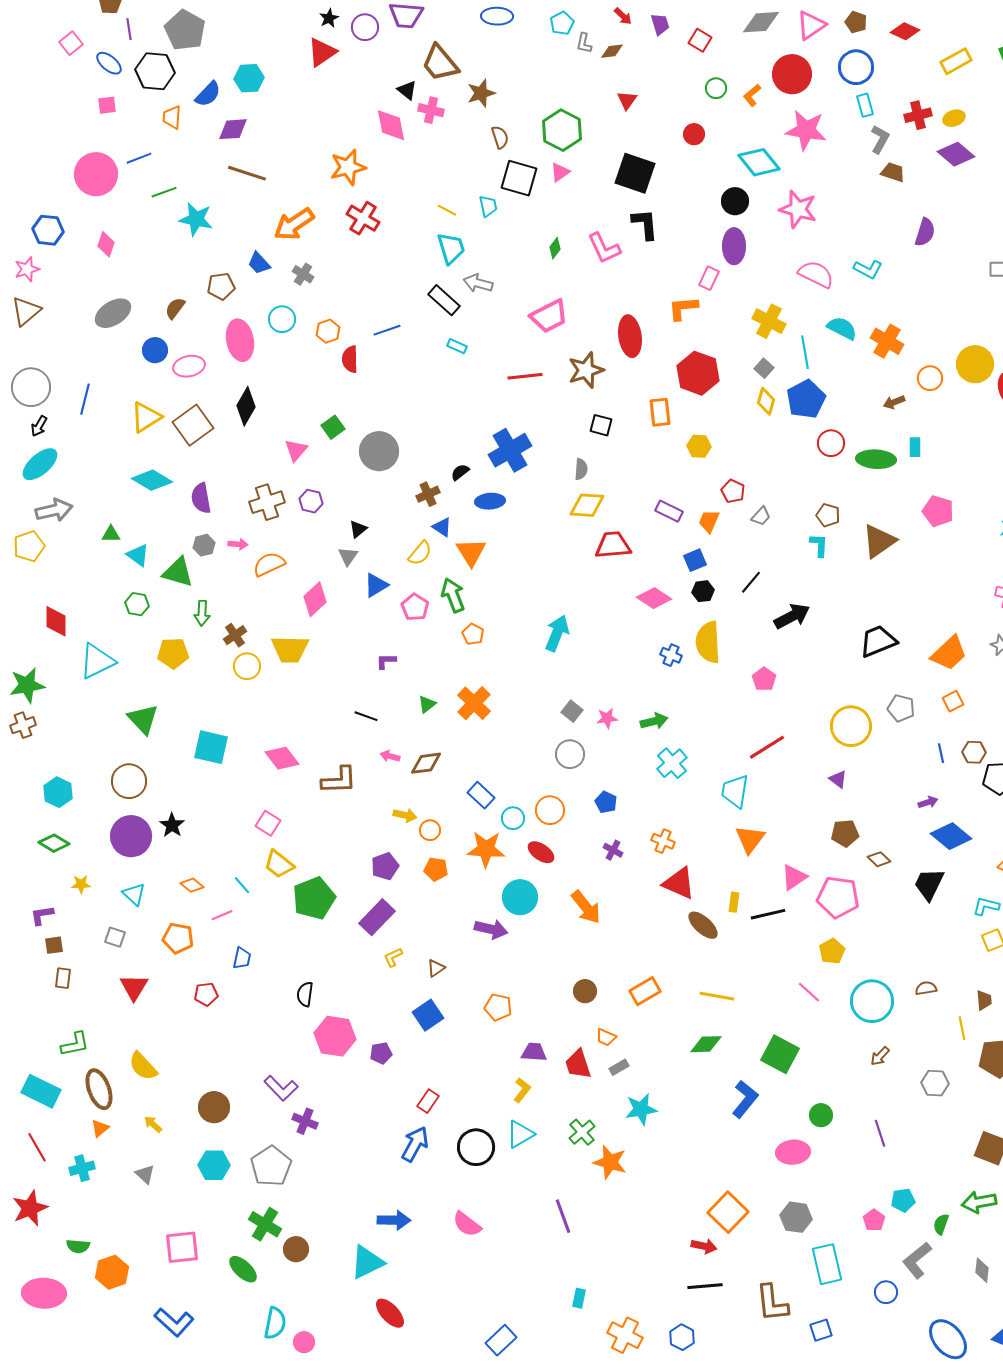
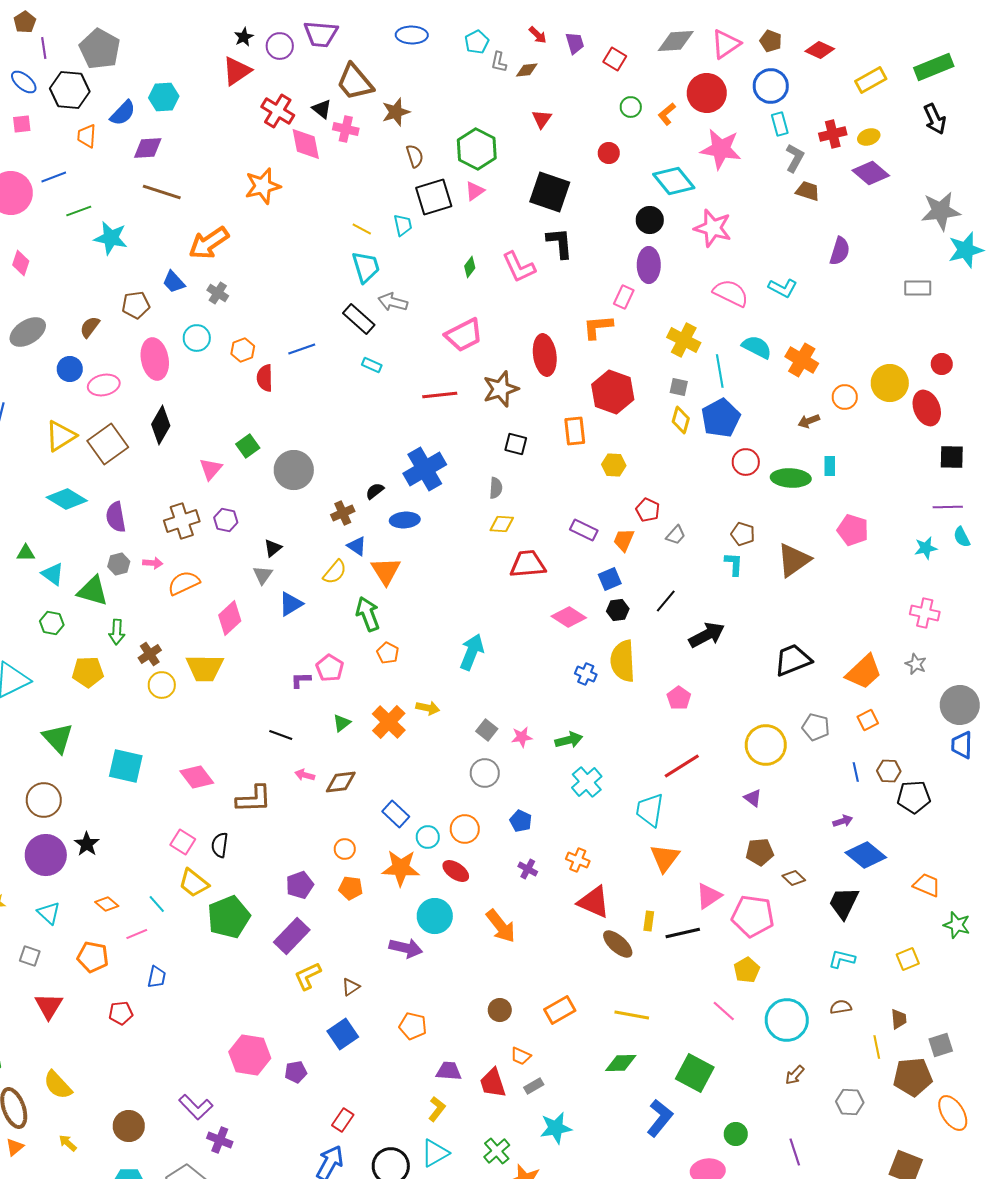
black square: (519, 178) -> (434, 197), turned -33
red cross: (363, 218) -> (278, 111), moved
gray square: (764, 368) -> (679, 387), turned -30
yellow diamond: (587, 505) -> (502, 524), size x0.7
pink pentagon: (415, 607) -> (330, 668), moved
yellow arrow: (405, 815) -> (428, 708), moved
cyan L-shape: (986, 906) -> (842, 959), moved
yellow L-shape: (393, 957) -> (308, 976), size x1.4
black semicircle: (305, 994) -> (220, 845), moved

